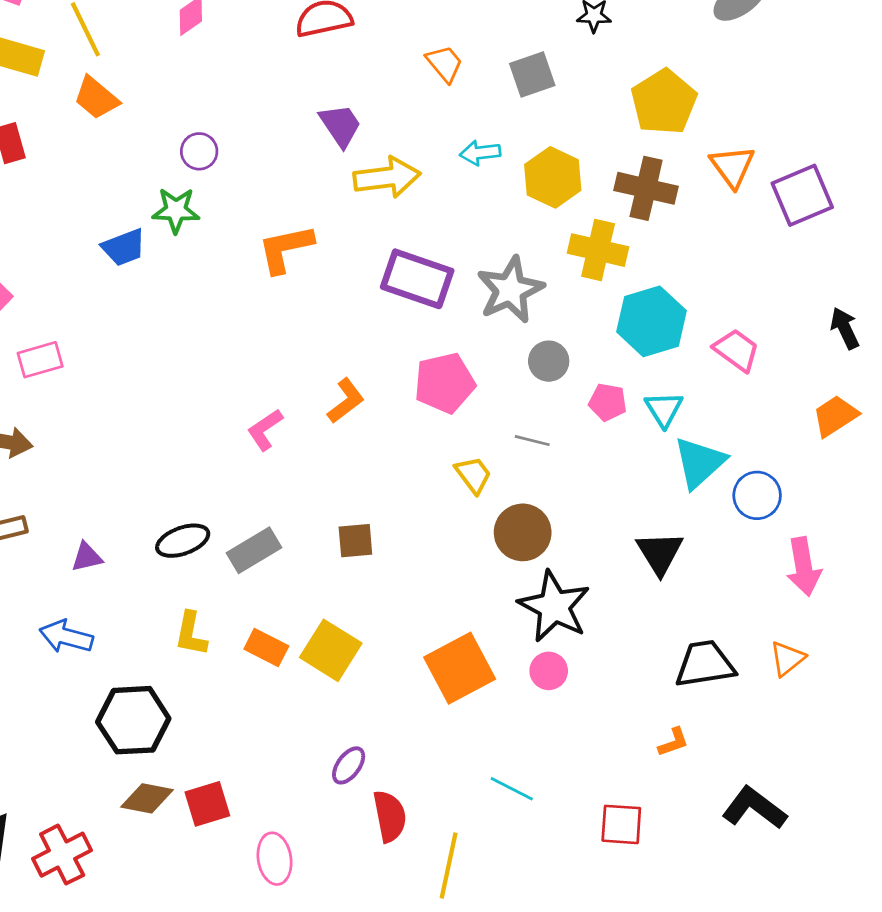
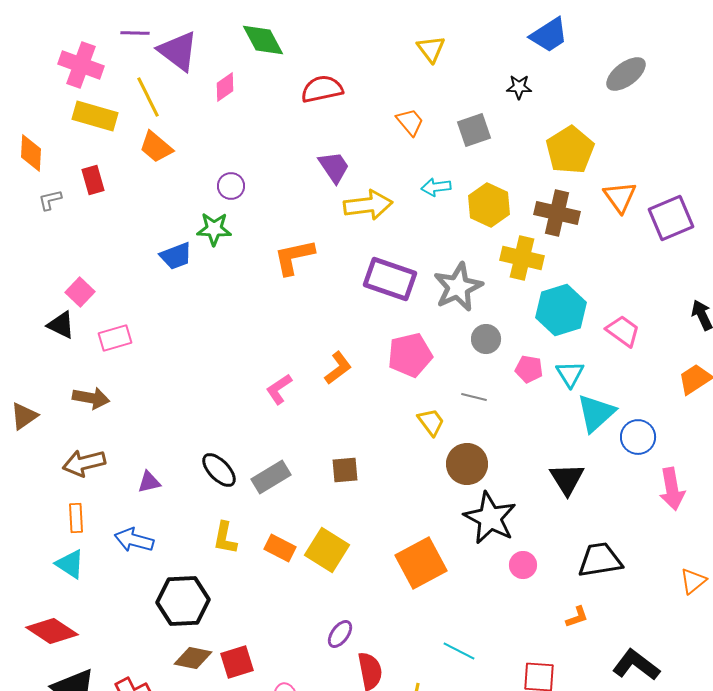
black ellipse: (183, 541) -> (219, 470), turned 66
orange triangle: (787, 659) -> (693, 581), moved
pink circle: (549, 671) -> (523, 565), moved

